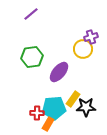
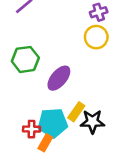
purple cross: (91, 37) -> (99, 12), moved
yellow circle: (83, 49) -> (96, 37), moved

